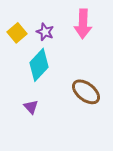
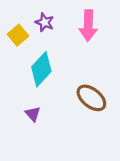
purple star: (45, 32) -> (45, 22), moved

